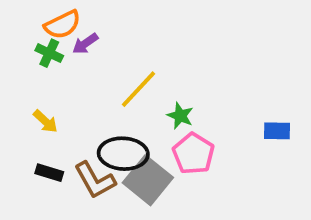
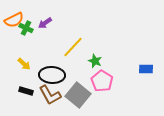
orange semicircle: (63, 25) -> (14, 20), moved
black ellipse: (123, 154) -> (52, 75), moved

